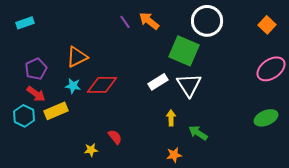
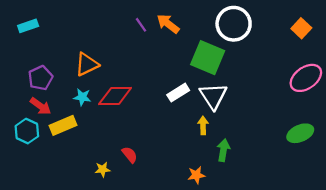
yellow arrow: (171, 118) -> (203, 125), moved
green arrow: (198, 133) -> (223, 150), turned 66

